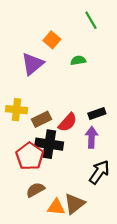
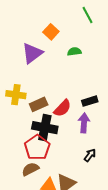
red pentagon: (30, 156) -> (37, 147), moved
black arrow: (99, 172) -> (90, 155), size x0.6

